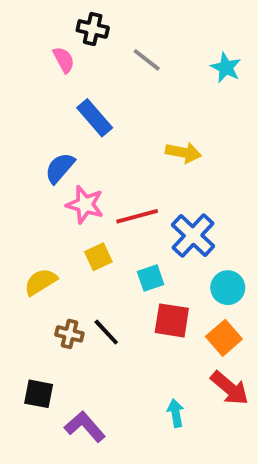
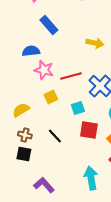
blue semicircle: (60, 168) -> (31, 51), turned 42
brown cross: (69, 334) -> (25, 135), moved
black square: (39, 394) -> (24, 154), moved
cyan arrow: (176, 413) -> (91, 178), size x1.6

